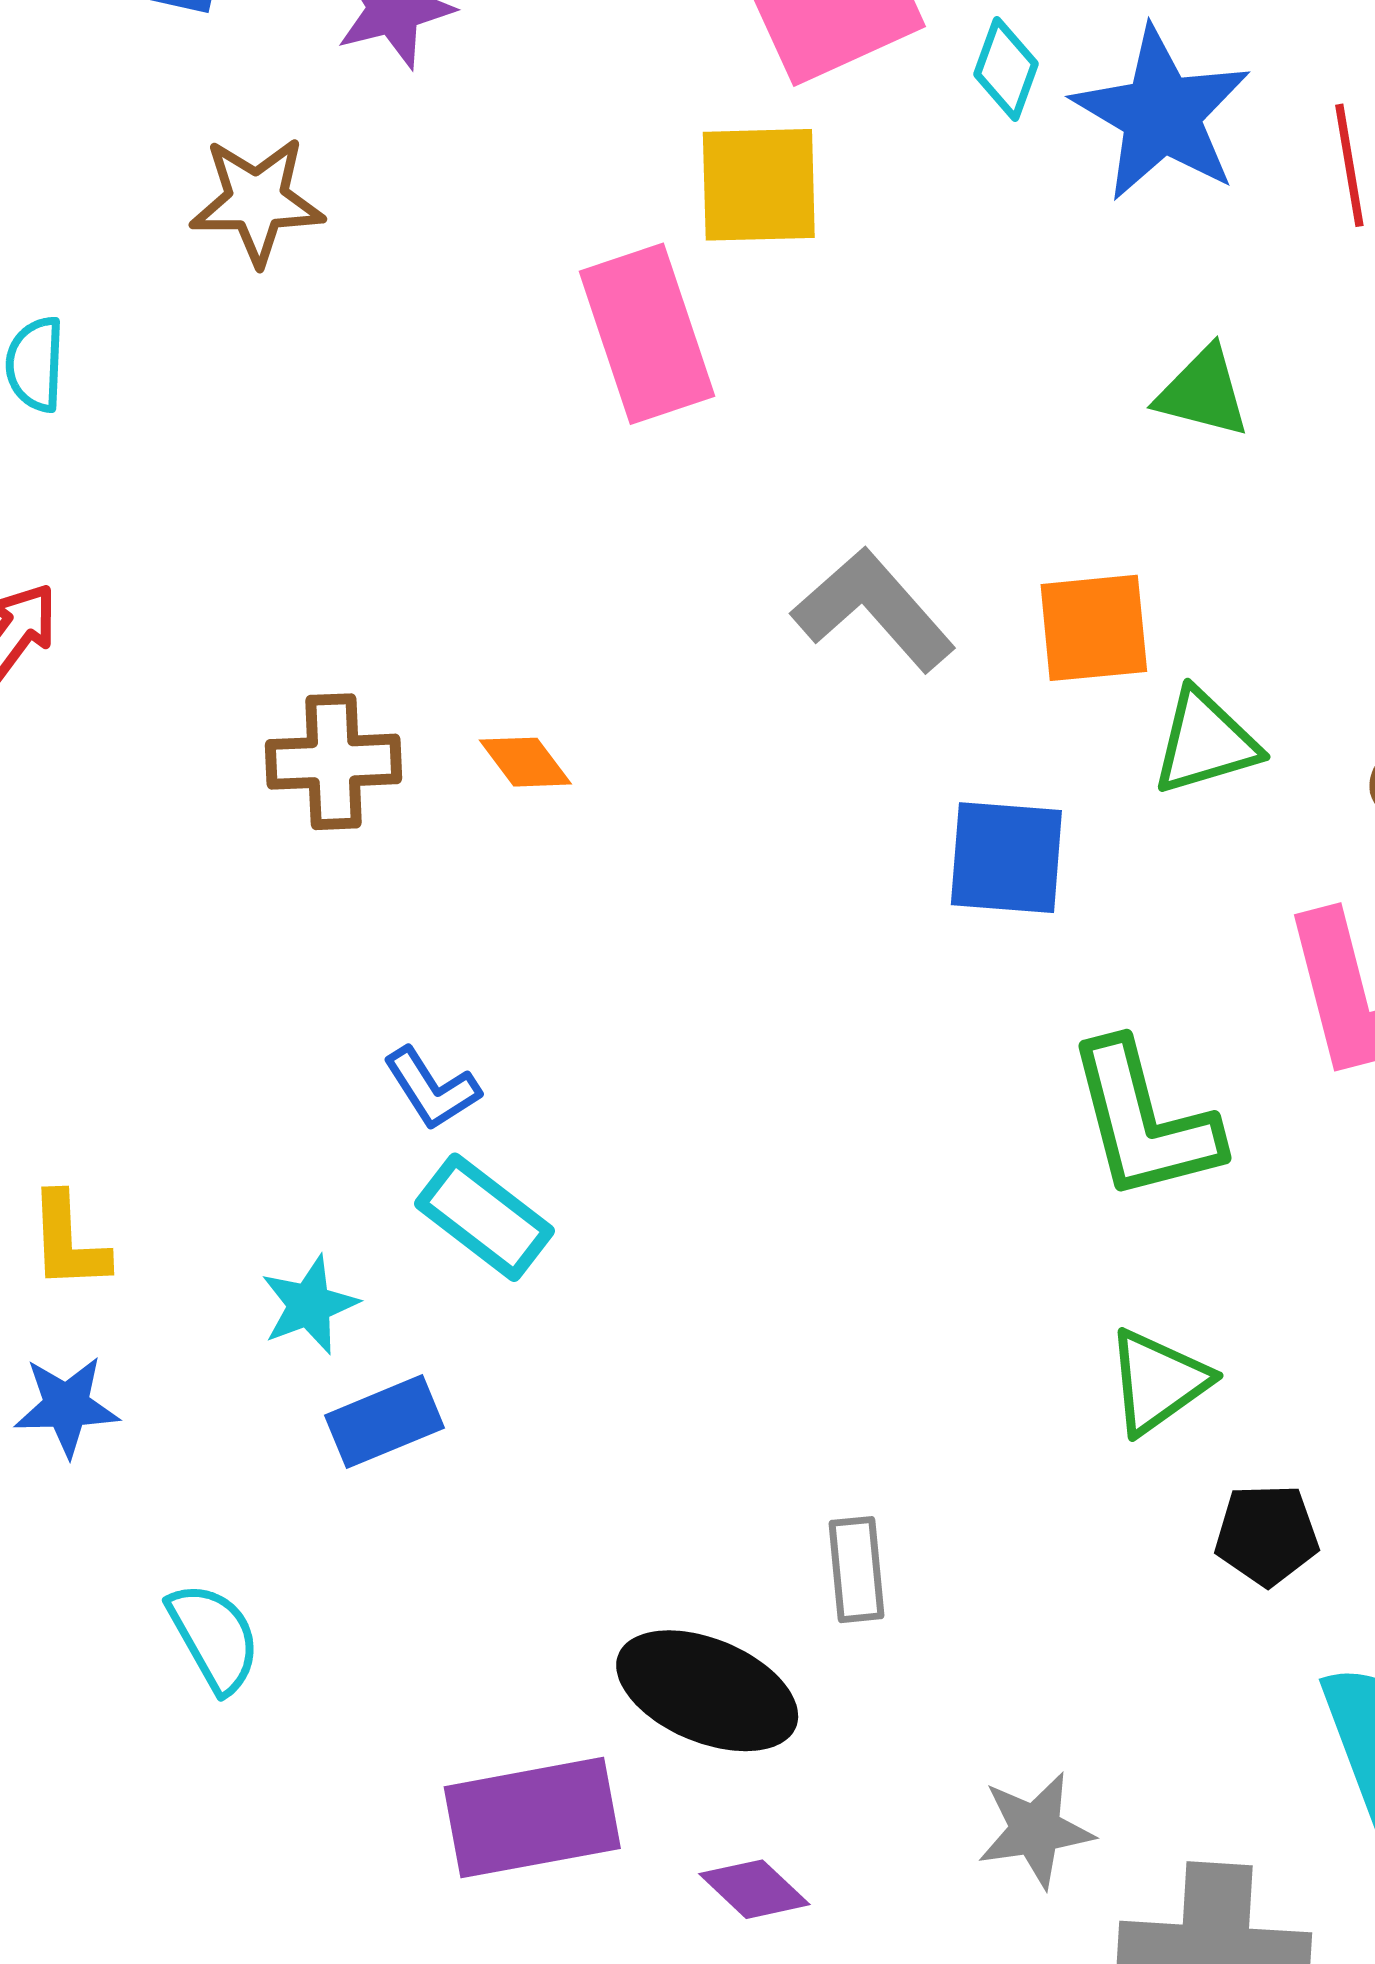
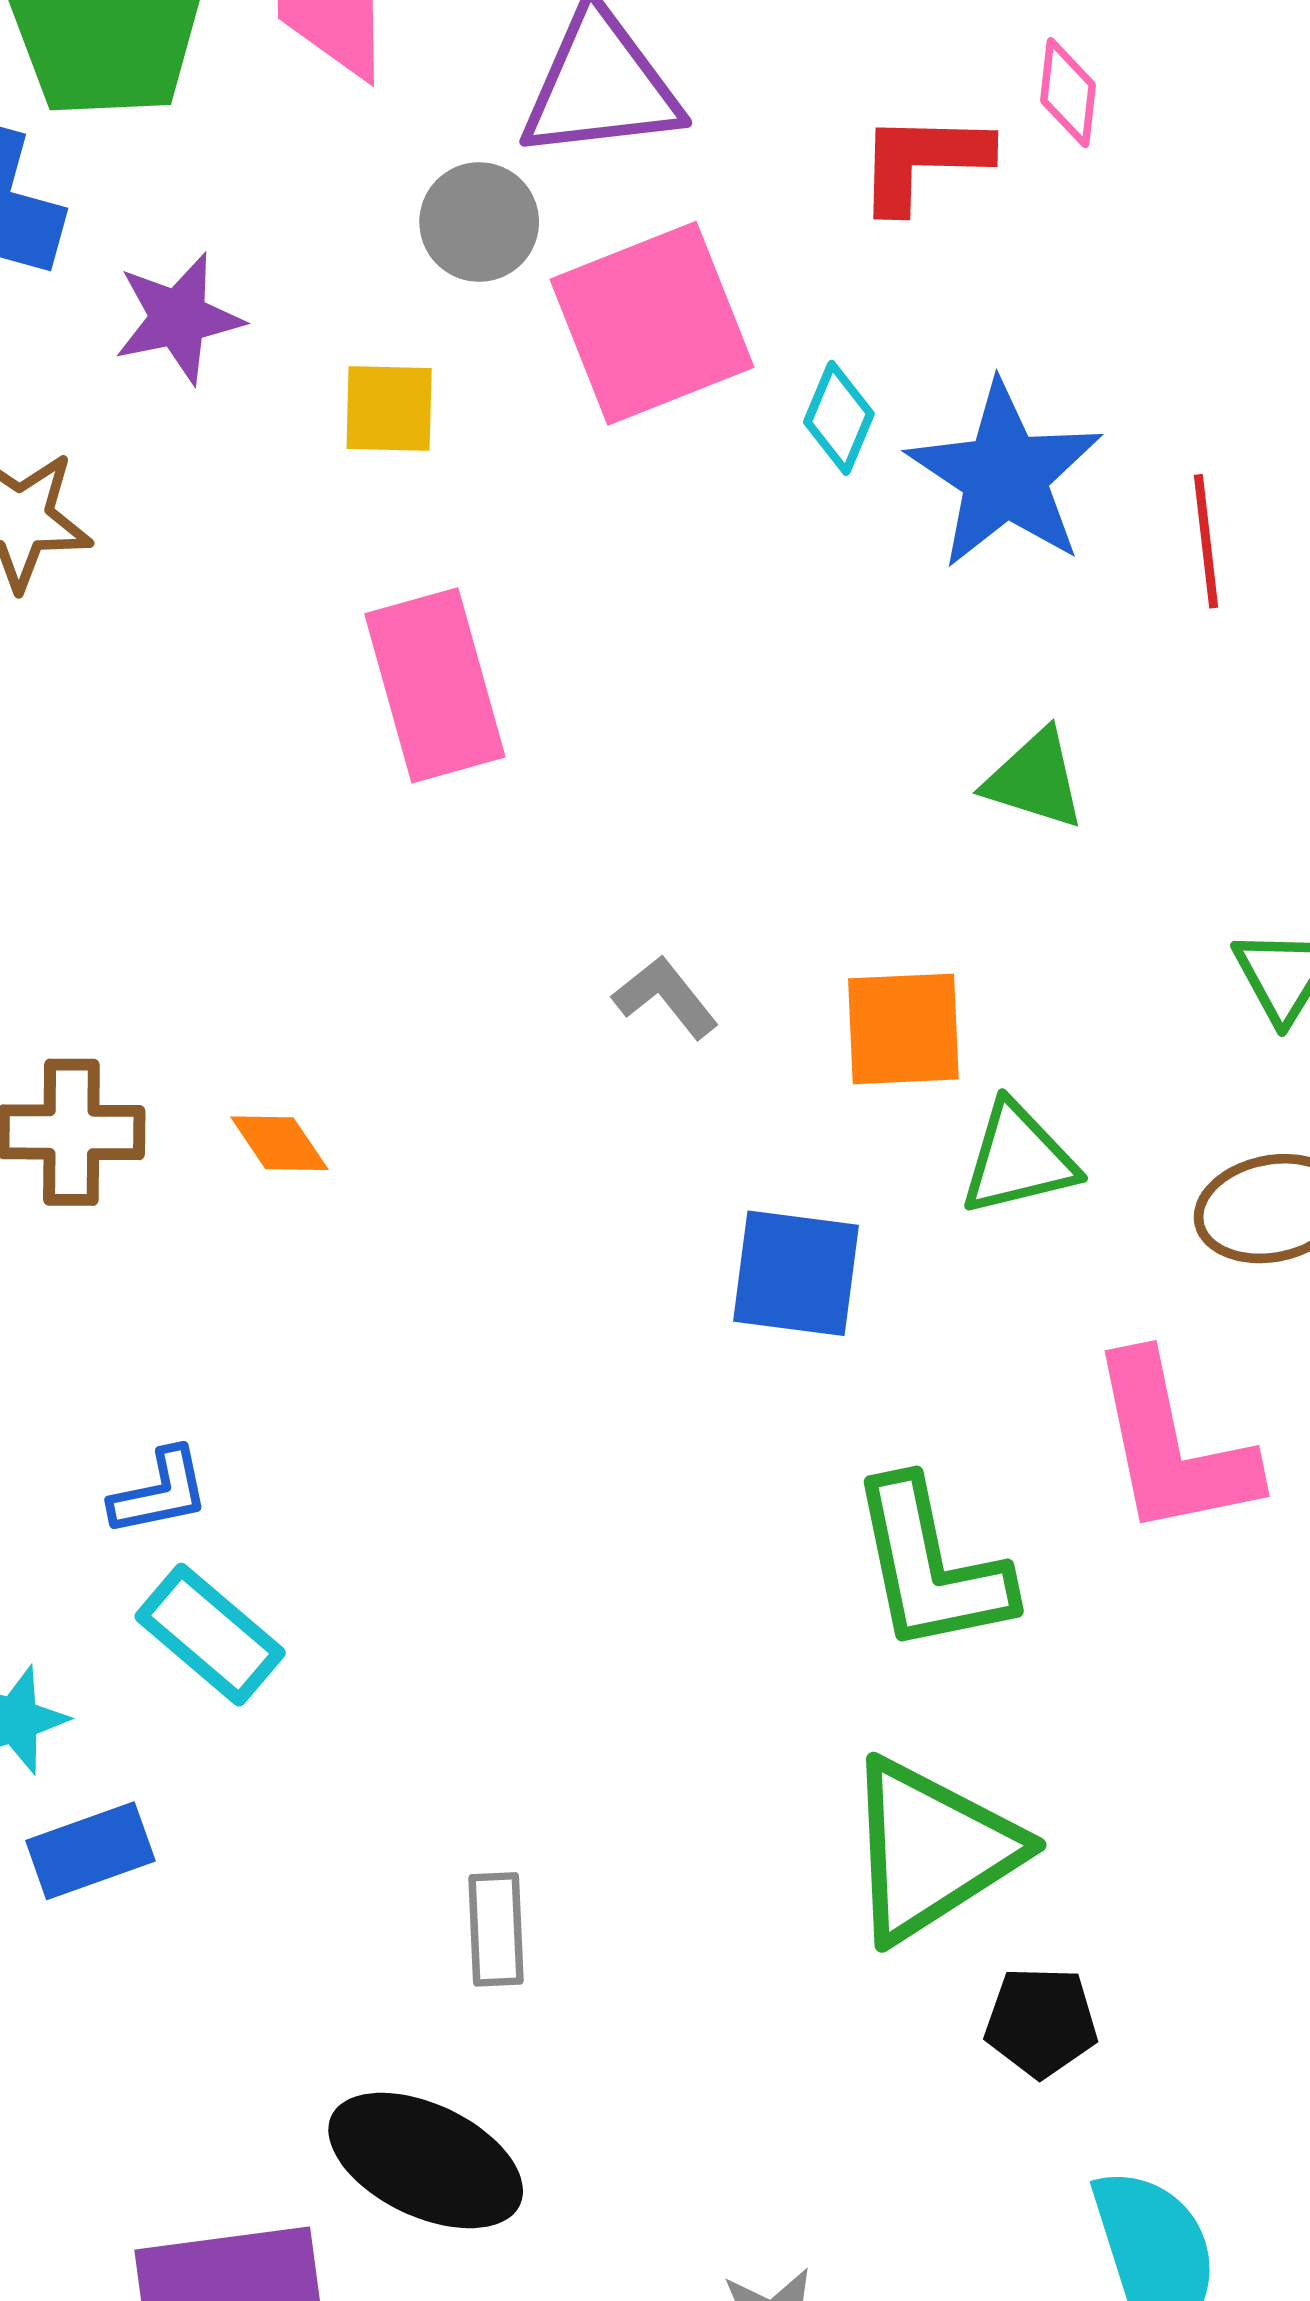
yellow square: (759, 185) -> (389, 409), moved, size x0.7
gray L-shape: (874, 610) -> (665, 997), size x0.6
blue L-shape: (432, 1089) -> (160, 1492), turned -72
green triangle: (1158, 1382) -> (931, 1850), size x1.6
gray rectangle: (857, 1570) -> (496, 1929), moved

